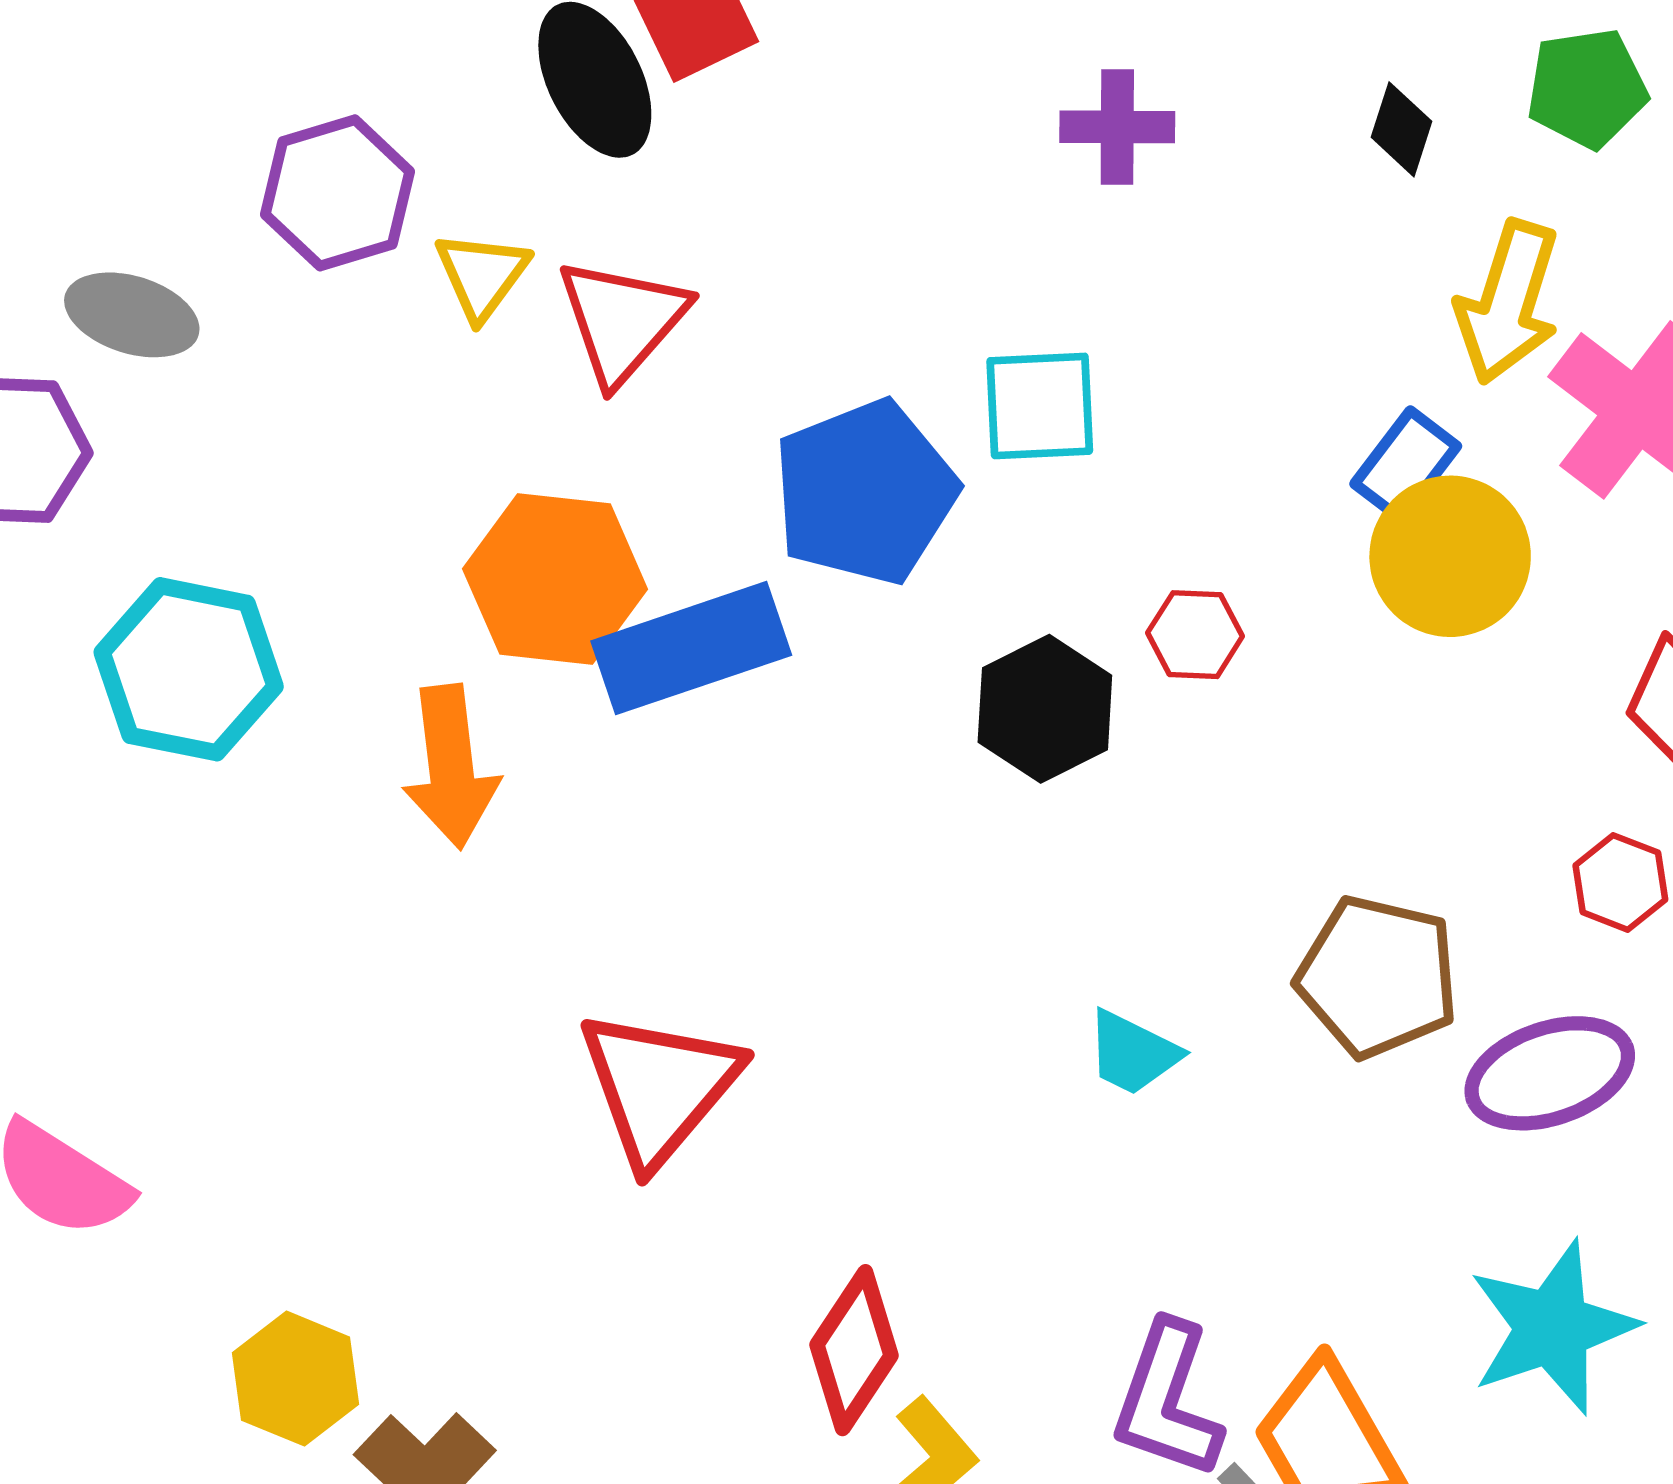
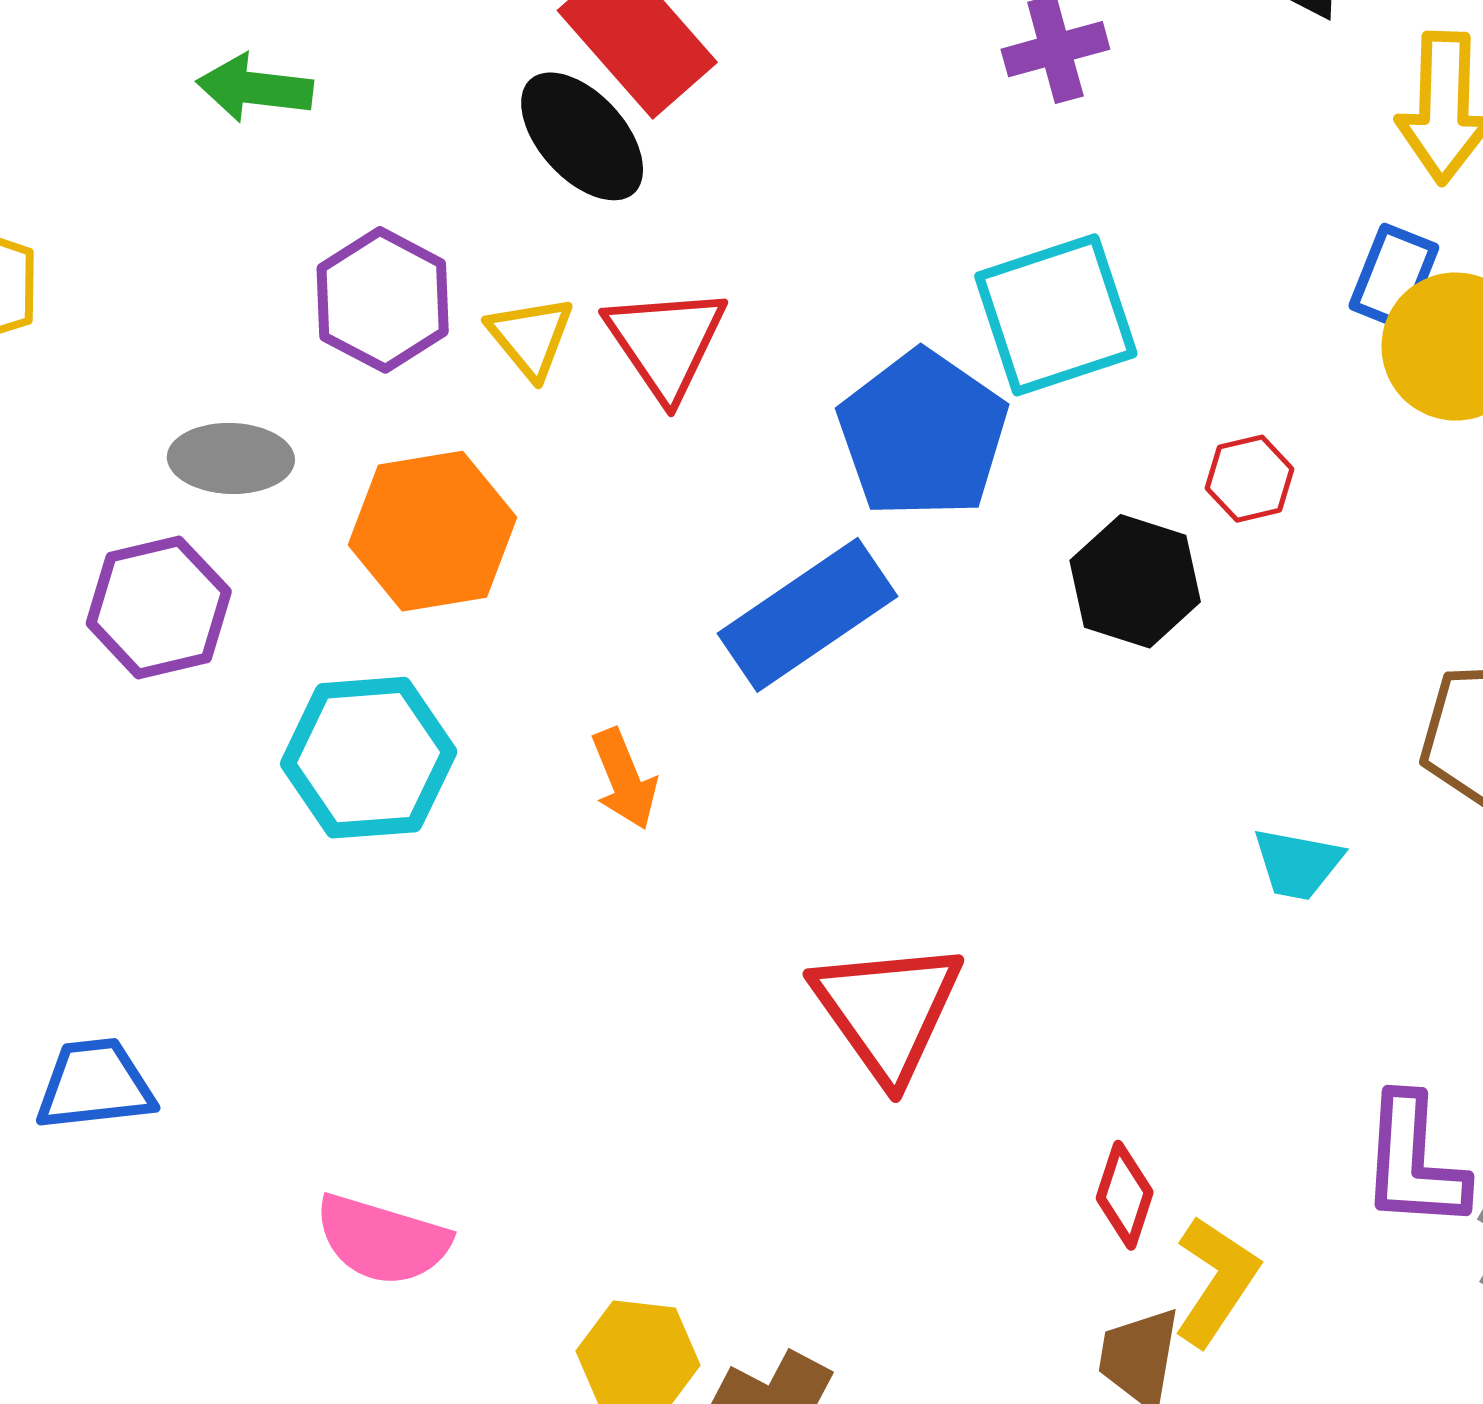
cyan square: (1040, 406) -> (1056, 315), size x1.4
orange hexagon: (555, 579) -> (433, 531), moved
orange arrow: (451, 767) -> (624, 779), size x0.7
red diamond: (854, 1350) -> (1125, 1195), size x0.7

